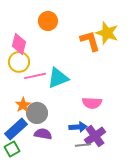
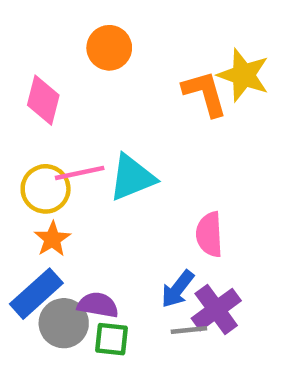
yellow circle: (19, 62) -> (46, 189), moved
pink semicircle: (92, 103) -> (209, 234), turned 84
gray circle: (37, 113) -> (64, 323), moved
blue arrow: (78, 127) -> (178, 289), turned 132
green square: (12, 149) -> (112, 339), moved, turned 35

